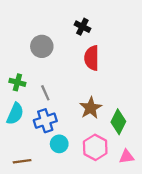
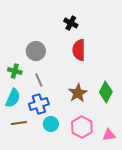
gray circle: (42, 46) -> (36, 51), moved
green diamond: (118, 122) -> (106, 92), moved
brown line: (22, 161) -> (19, 123), moved

